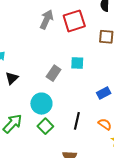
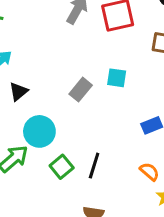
cyan circle: (41, 104) -> (39, 131), moved
black line: (77, 121) -> (94, 166), moved

